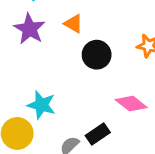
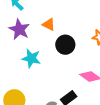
cyan star: (41, 105) -> (31, 58), moved

